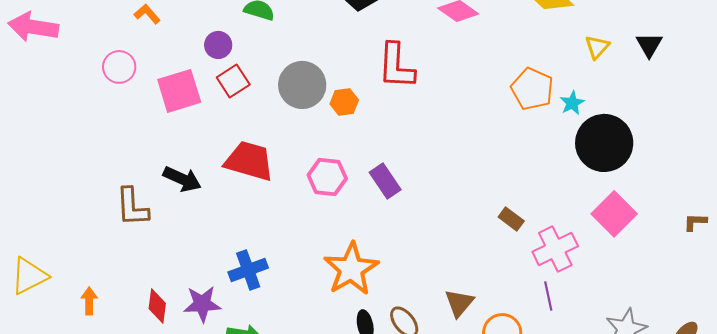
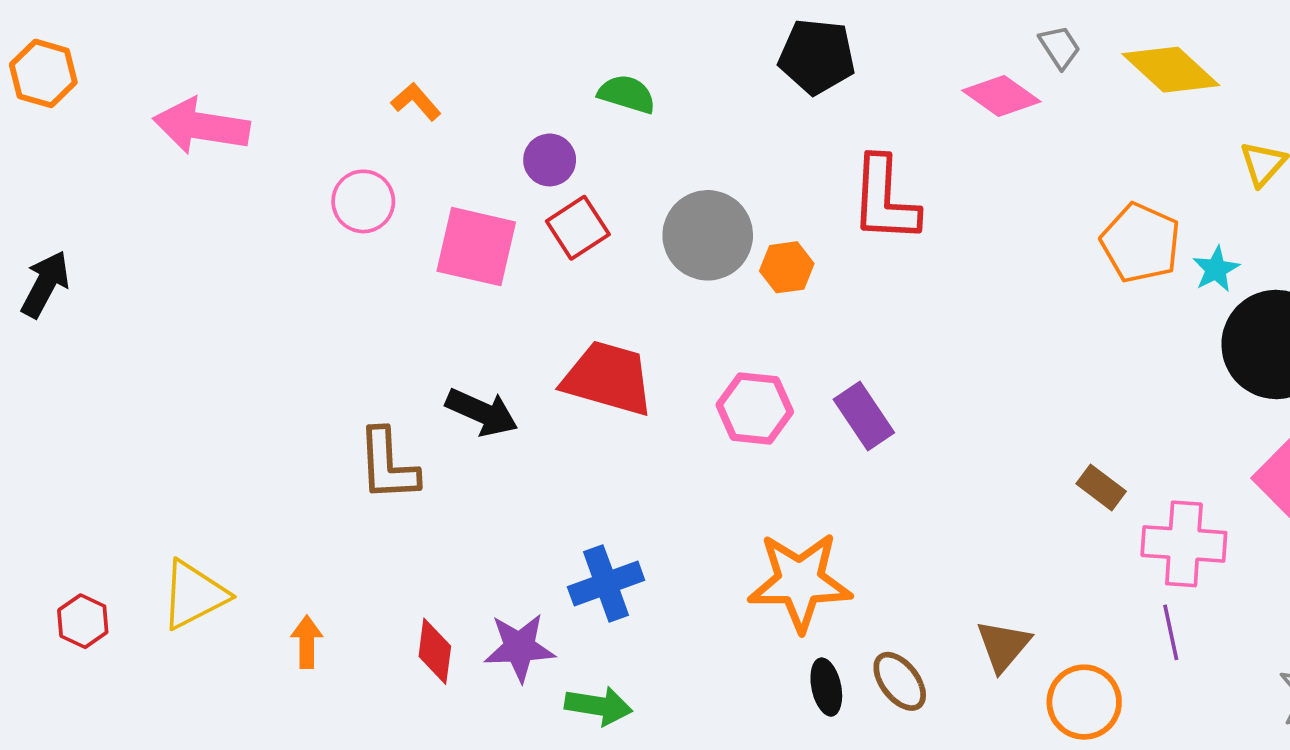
pink square: (179, 91) -> (476, 247), turned 30
pink cross: (555, 249) -> (1184, 544), turned 30
orange star: (351, 269) -> (800, 582), turned 30

